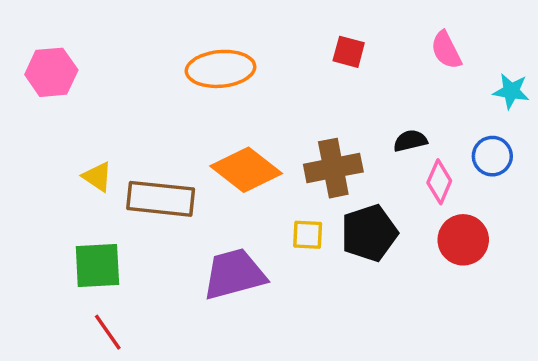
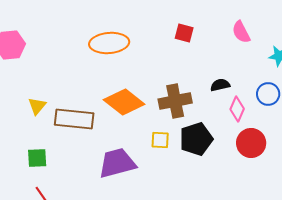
yellow triangle: (97, 177) -> (37, 106), turned 36
green square: (97, 265) -> (37, 158), size x0.7

